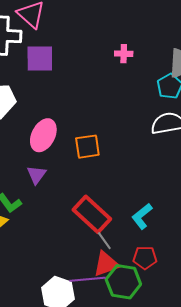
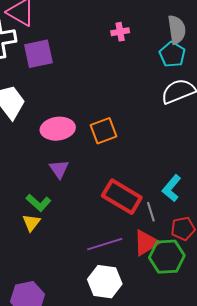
pink ellipse: (43, 135) -> (58, 129), turned 68
gray line: (104, 241) -> (151, 212), moved, turned 30
purple line: (88, 279) -> (105, 244), moved

